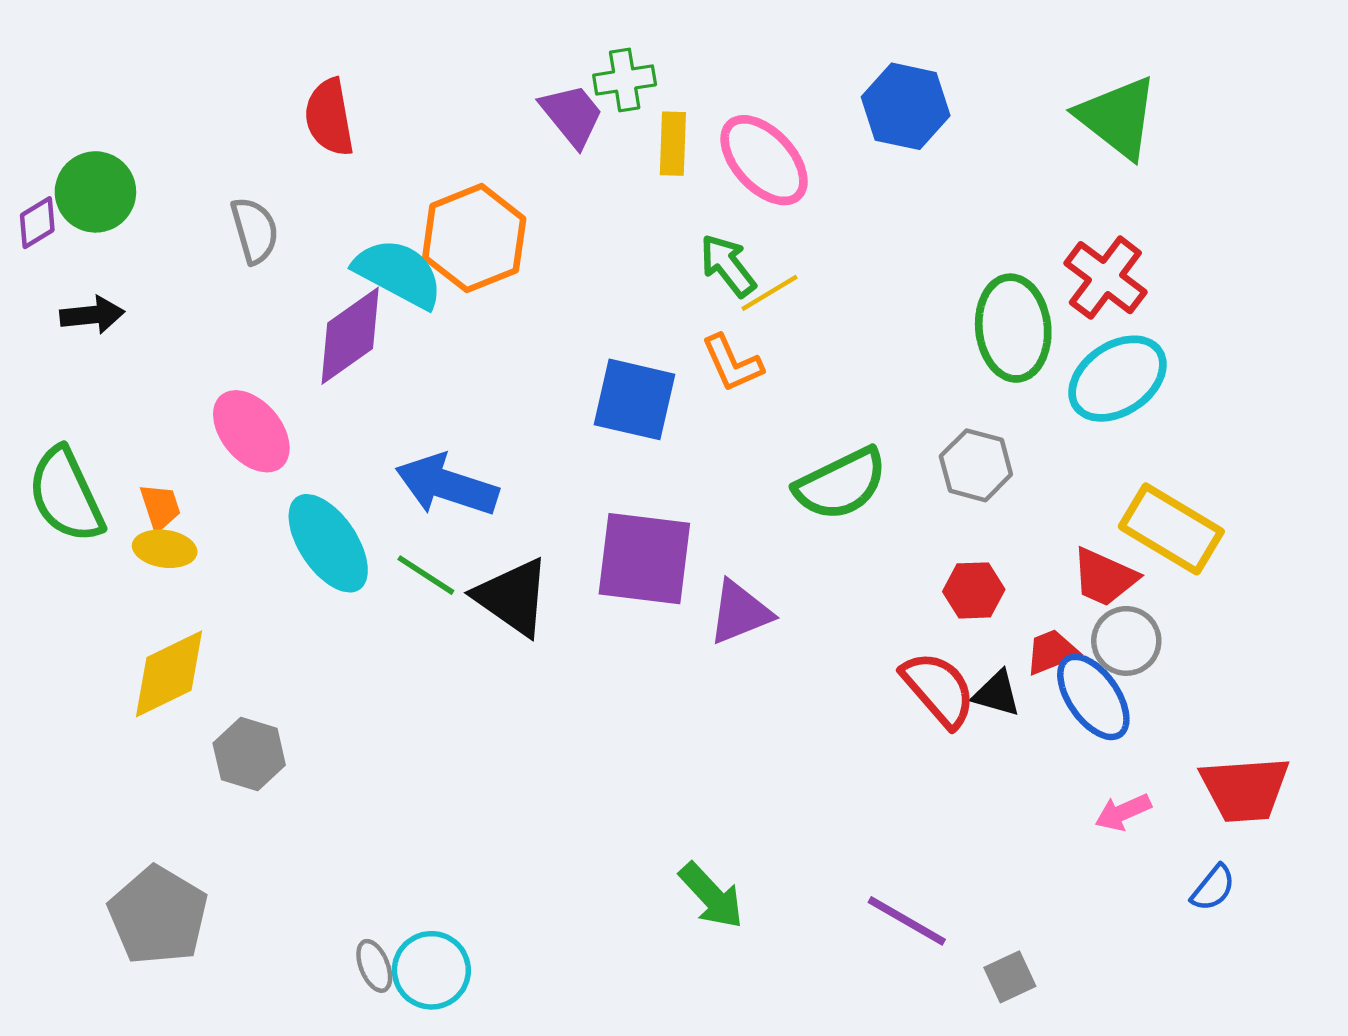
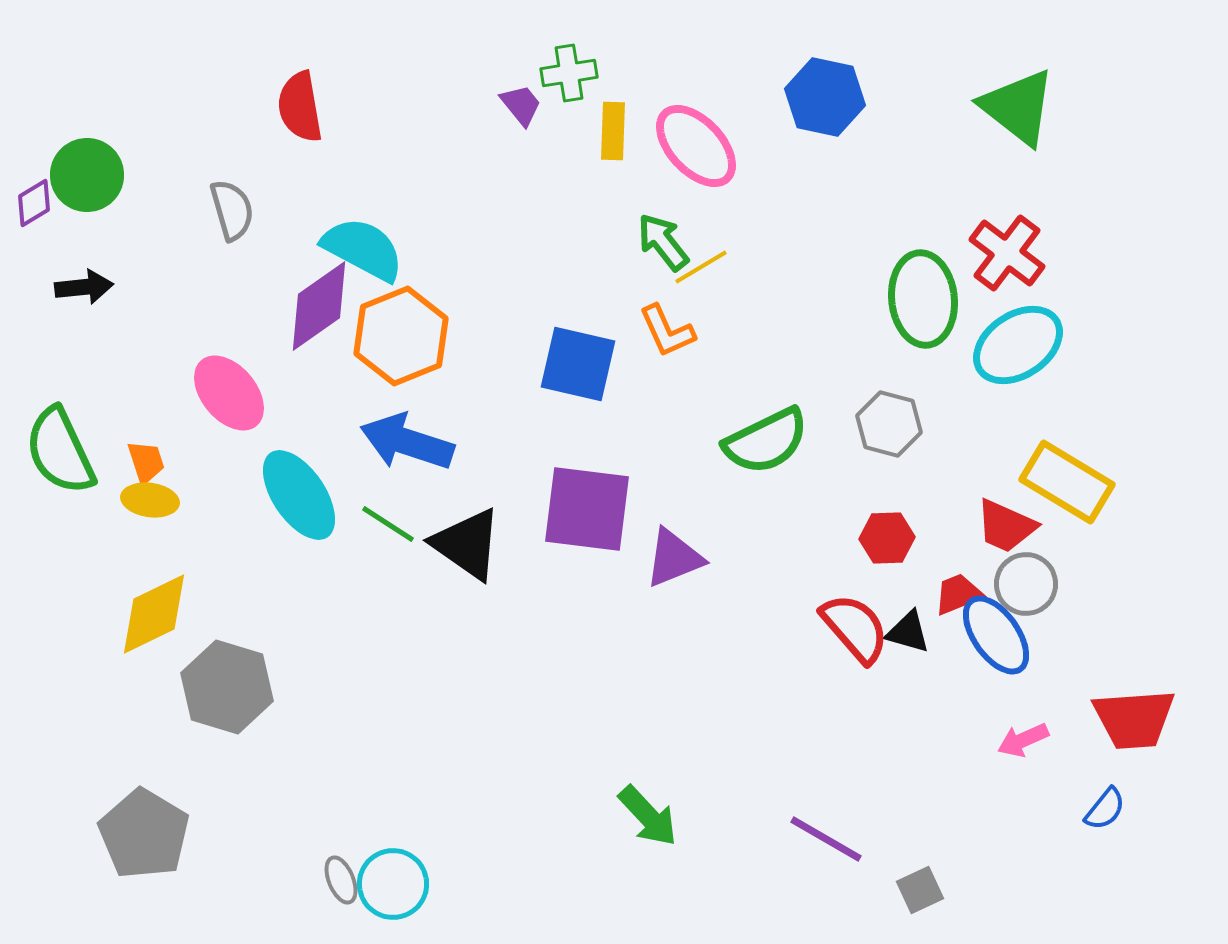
purple trapezoid: (572, 115) -> (521, 105), size x0.7
orange hexagon: (474, 238) -> (401, 336), moved
gray hexagon: (249, 754) -> (227, 687), size x1.4

